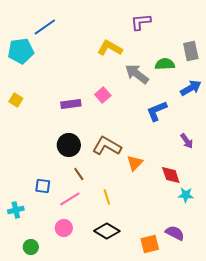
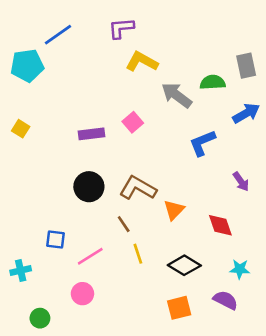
purple L-shape: (141, 22) -> (121, 28), moved
brown line: (79, 174) -> (124, 224), moved
cyan star: (186, 195) -> (240, 269), moved
black diamond: (107, 231) -> (184, 265), moved
orange square: (150, 244) -> (179, 308), moved

